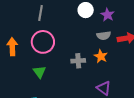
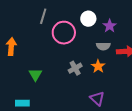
pink circle: (43, 42) -> (64, 33), moved
gray cross: (78, 61) -> (75, 68), turned -32

